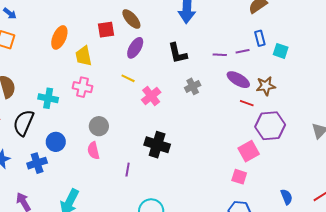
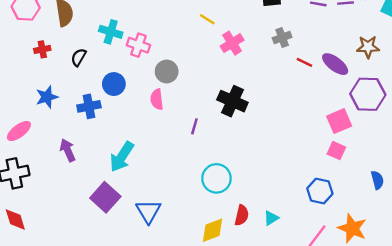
purple ellipse: (238, 80) -> (335, 64), moved
pink cross: (82, 87) -> (138, 45), moved
red line: (247, 103) -> (304, 62), moved
black semicircle: (24, 123) -> (79, 57), size x0.6
pink square: (239, 177) -> (336, 151), moved

